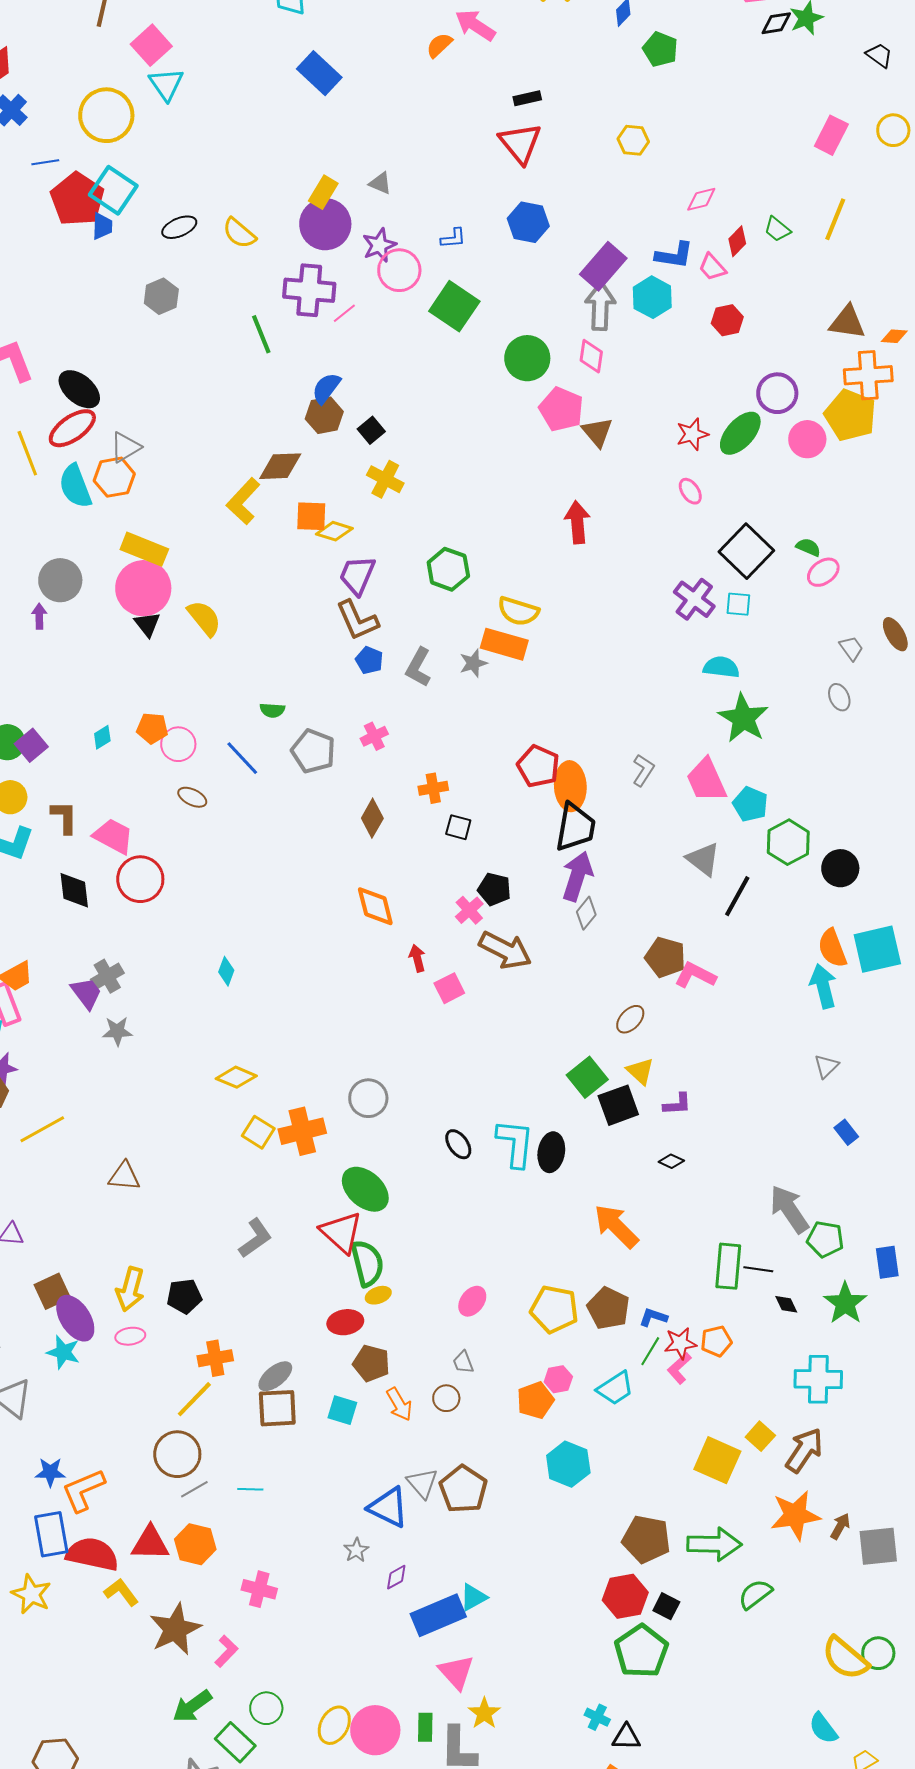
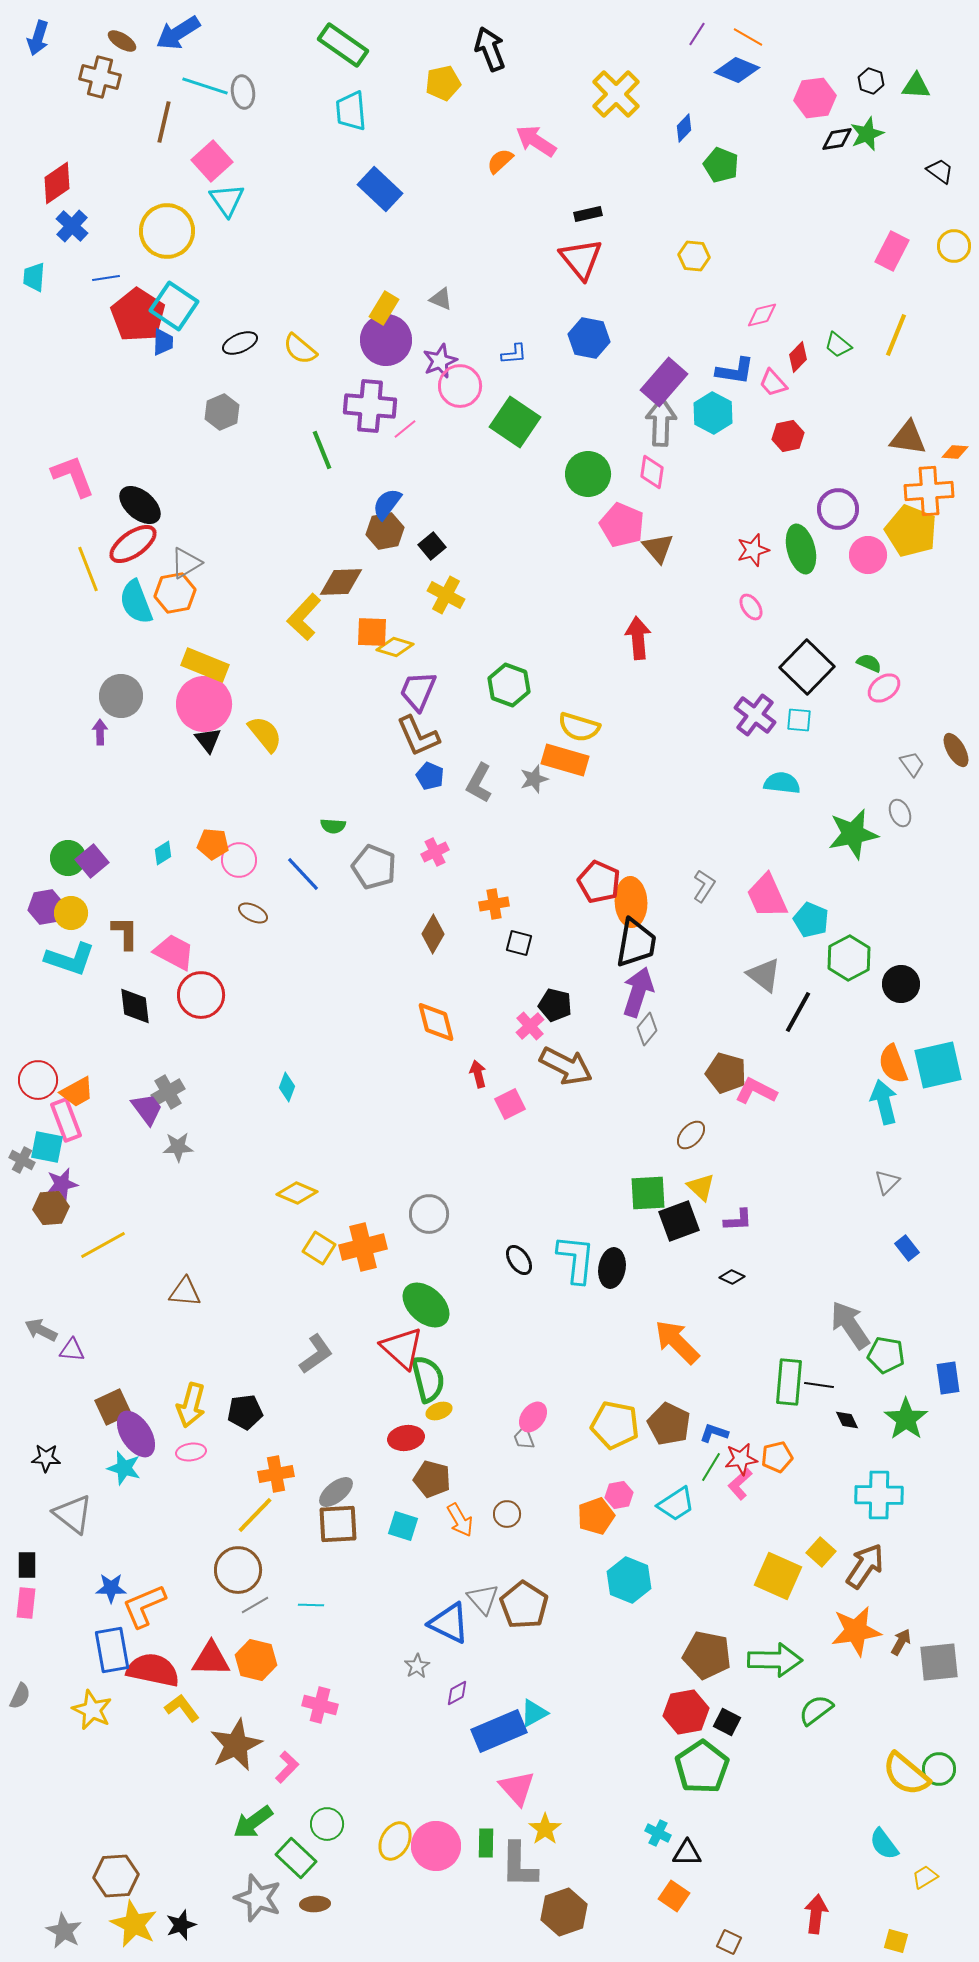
green ellipse: (740, 433) -> (801, 549), turned -57
green star: (743, 718) -> (853, 834), moved, turned 30
green square: (587, 1077) -> (648, 1193), turned 36
gray trapezoid: (463, 1362) -> (524, 1438), moved

